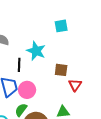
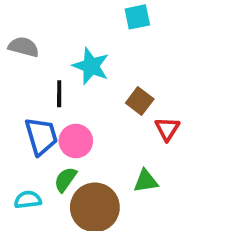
brown square: (61, 70) -> (140, 101), turned 32

